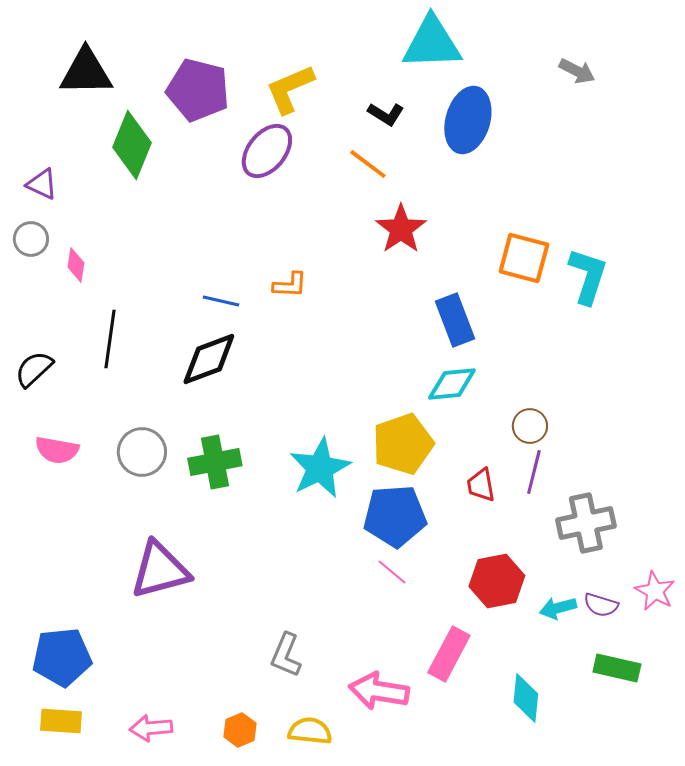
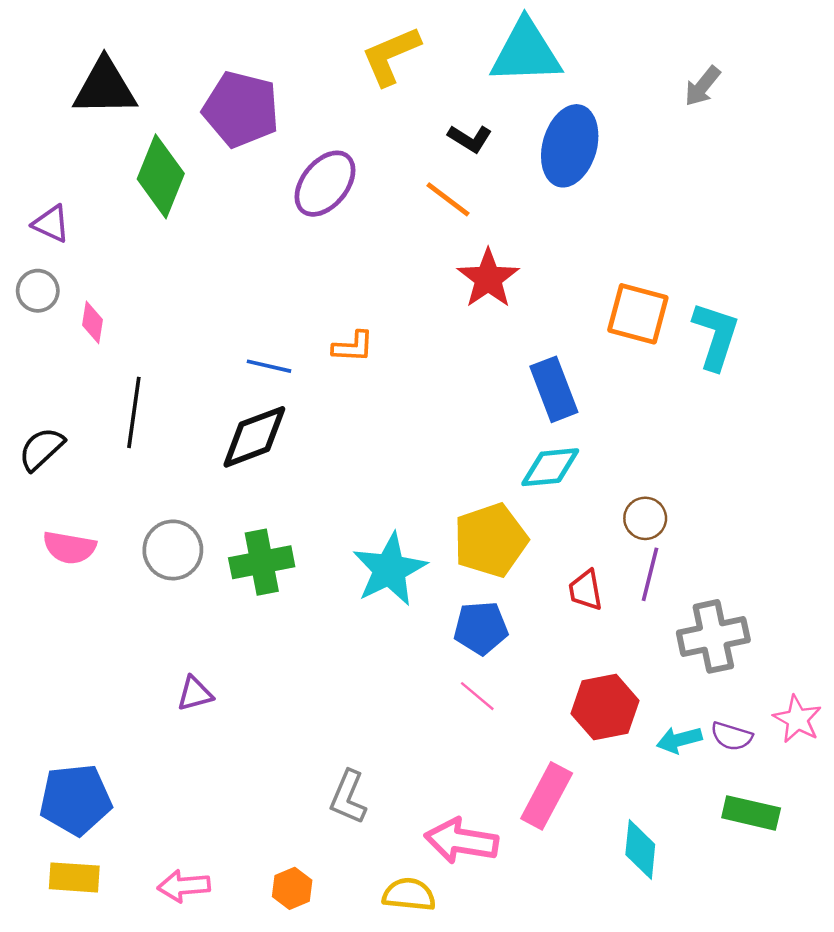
gray arrow: (577, 71) -> (702, 86), turned 102
yellow L-shape: (290, 89) -> (391, 56), moved
blue pentagon: (395, 516) -> (481, 628), size x0.7
purple triangle: (160, 570) -> (195, 694), size x0.5
yellow semicircle: (310, 731) -> (409, 894), moved

